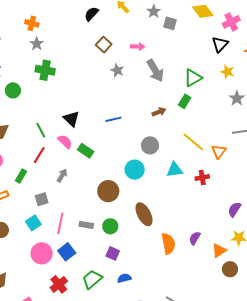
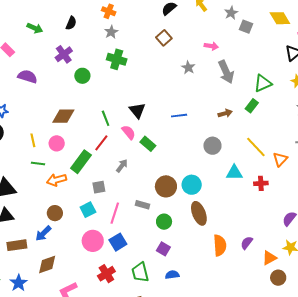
brown square: (104, 45) -> (164, 38), moved
cyan circle: (135, 170) -> (192, 185), moved
green rectangle: (21, 176) -> (81, 162), size x1.6
gray rectangle: (86, 225) -> (143, 205), moved
green trapezoid: (92, 279) -> (140, 272), turned -70

